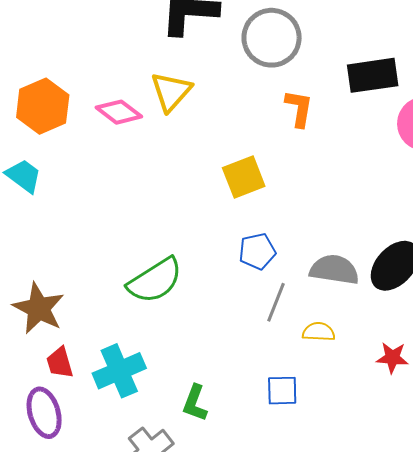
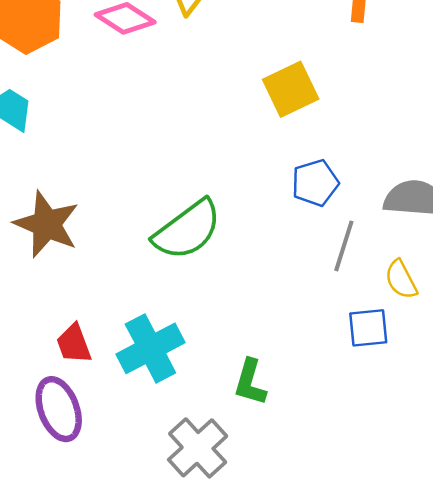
brown star: (39, 308) -> (47, 224), moved
yellow semicircle: (319, 332) -> (401, 280), turned -116
blue square: (282, 391) -> (368, 328), moved

